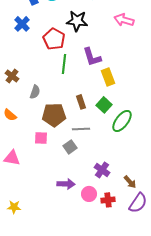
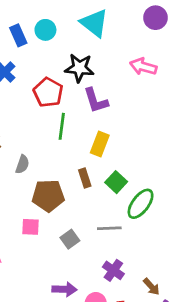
purple L-shape: (92, 57) -> (96, 101), moved
yellow rectangle: (108, 77) -> (100, 144), moved, turned 42
gray line: (81, 129) -> (109, 228), moved

